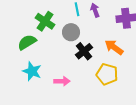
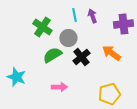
green semicircle: (27, 42) -> (52, 55), moved
cyan star: (32, 71) -> (16, 77), moved
yellow pentagon: (107, 74) -> (109, 94), moved, turned -30

